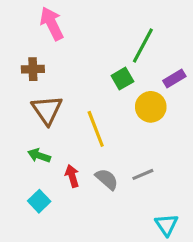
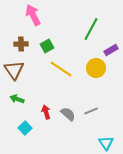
green square: (122, 79) -> (47, 46), moved
brown triangle: (47, 110) -> (14, 70), moved
yellow line: (96, 129) -> (61, 69), moved, turned -35
green arrow: (39, 156) -> (17, 99), moved

